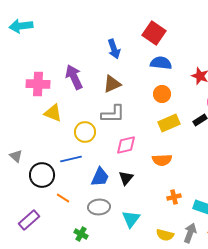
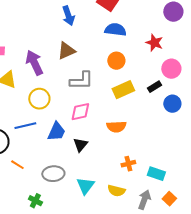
purple arrow: (74, 77) -> (34, 63), moved
gray L-shape: (113, 114) -> (81, 81), moved
blue trapezoid: (100, 177) -> (56, 132), moved
yellow semicircle: (165, 235) -> (116, 191), moved

